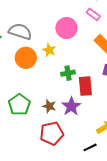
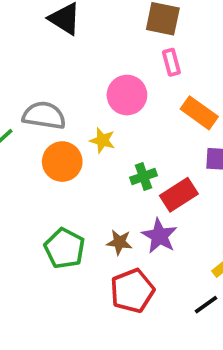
pink rectangle: (93, 14) -> (171, 62), turned 48
red rectangle: (85, 86) -> (179, 195), turned 72

